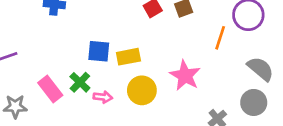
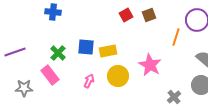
green cross: (80, 82) -> (58, 53), moved
pink arrow: (103, 97) -> (89, 81), turned -72

